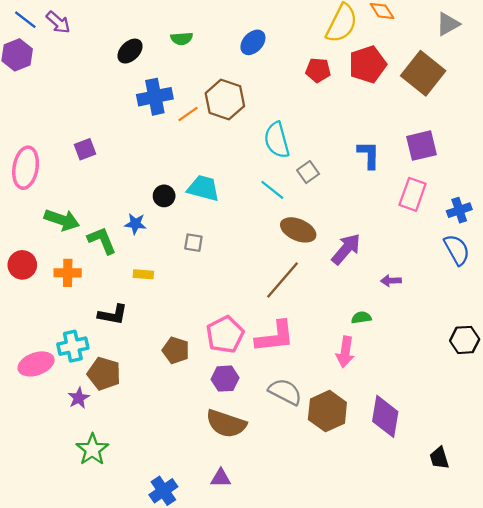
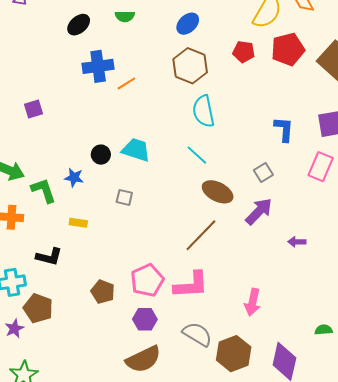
brown hexagon: (225, 100) -> (190, 66), moved
gray square: (308, 172) -> (263, 172), moved
green semicircle: (361, 318) -> (324, 330), moved
brown semicircle: (226, 424) -> (143, 359), turned -48

